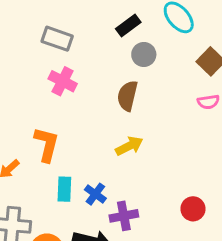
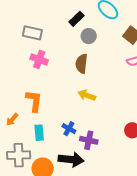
yellow arrow: (129, 146) -> (87, 95), turned -126
cyan rectangle: (64, 189) -> (39, 133), moved
purple cross: (124, 216) -> (89, 140), turned 30

